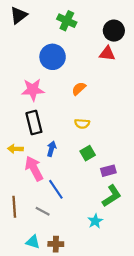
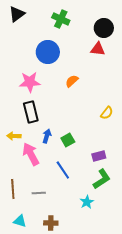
yellow semicircle: (82, 124) -> (107, 113), moved, turned -56
green square: (88, 153) -> (68, 140), moved
blue line: (56, 189) -> (63, 170), moved
gray line: (43, 211) -> (39, 193), turned -32
cyan triangle: (33, 242) -> (20, 221), moved

